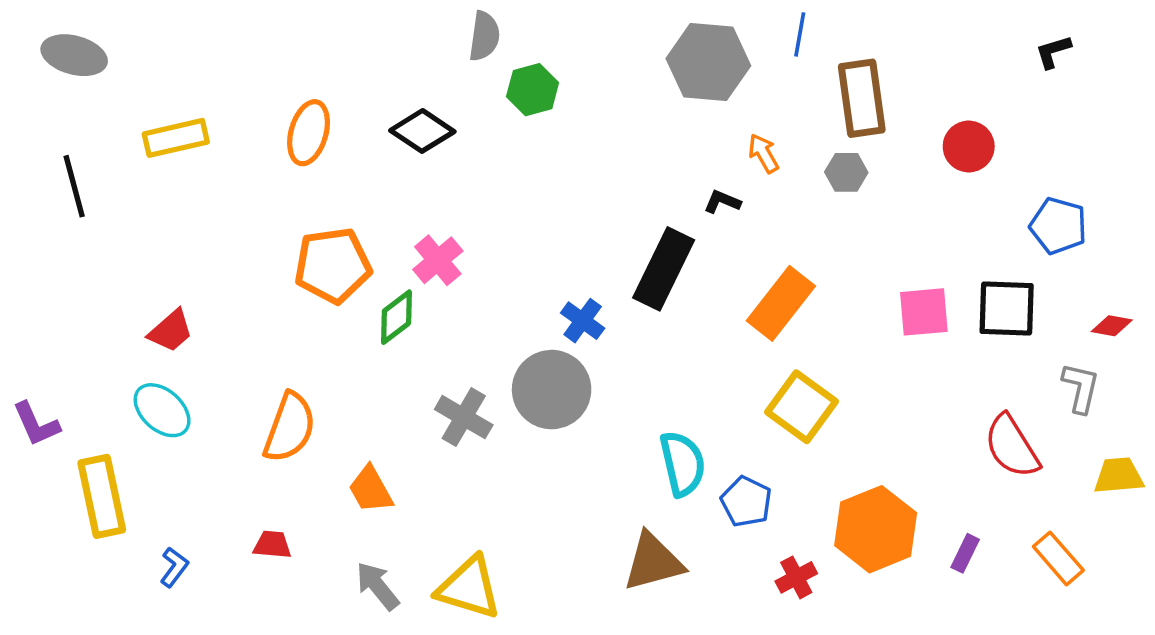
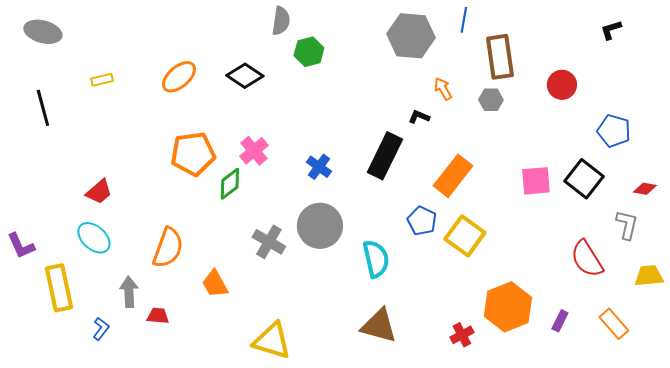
orange ellipse: (309, 133) -> (179, 77), turned 33
yellow rectangle: (176, 138) -> (102, 80), size x0.6
black square: (1007, 309) -> (584, 179), turned 36
blue cross: (583, 321) -> (319, 167), moved
cyan semicircle: (683, 464) -> (376, 259), moved
blue pentagon: (746, 502) -> (422, 221), moved
brown triangle: (653, 562) -> (379, 326), turned 30
gray arrow: (377, 586) -> (129, 292), moved, turned 36

